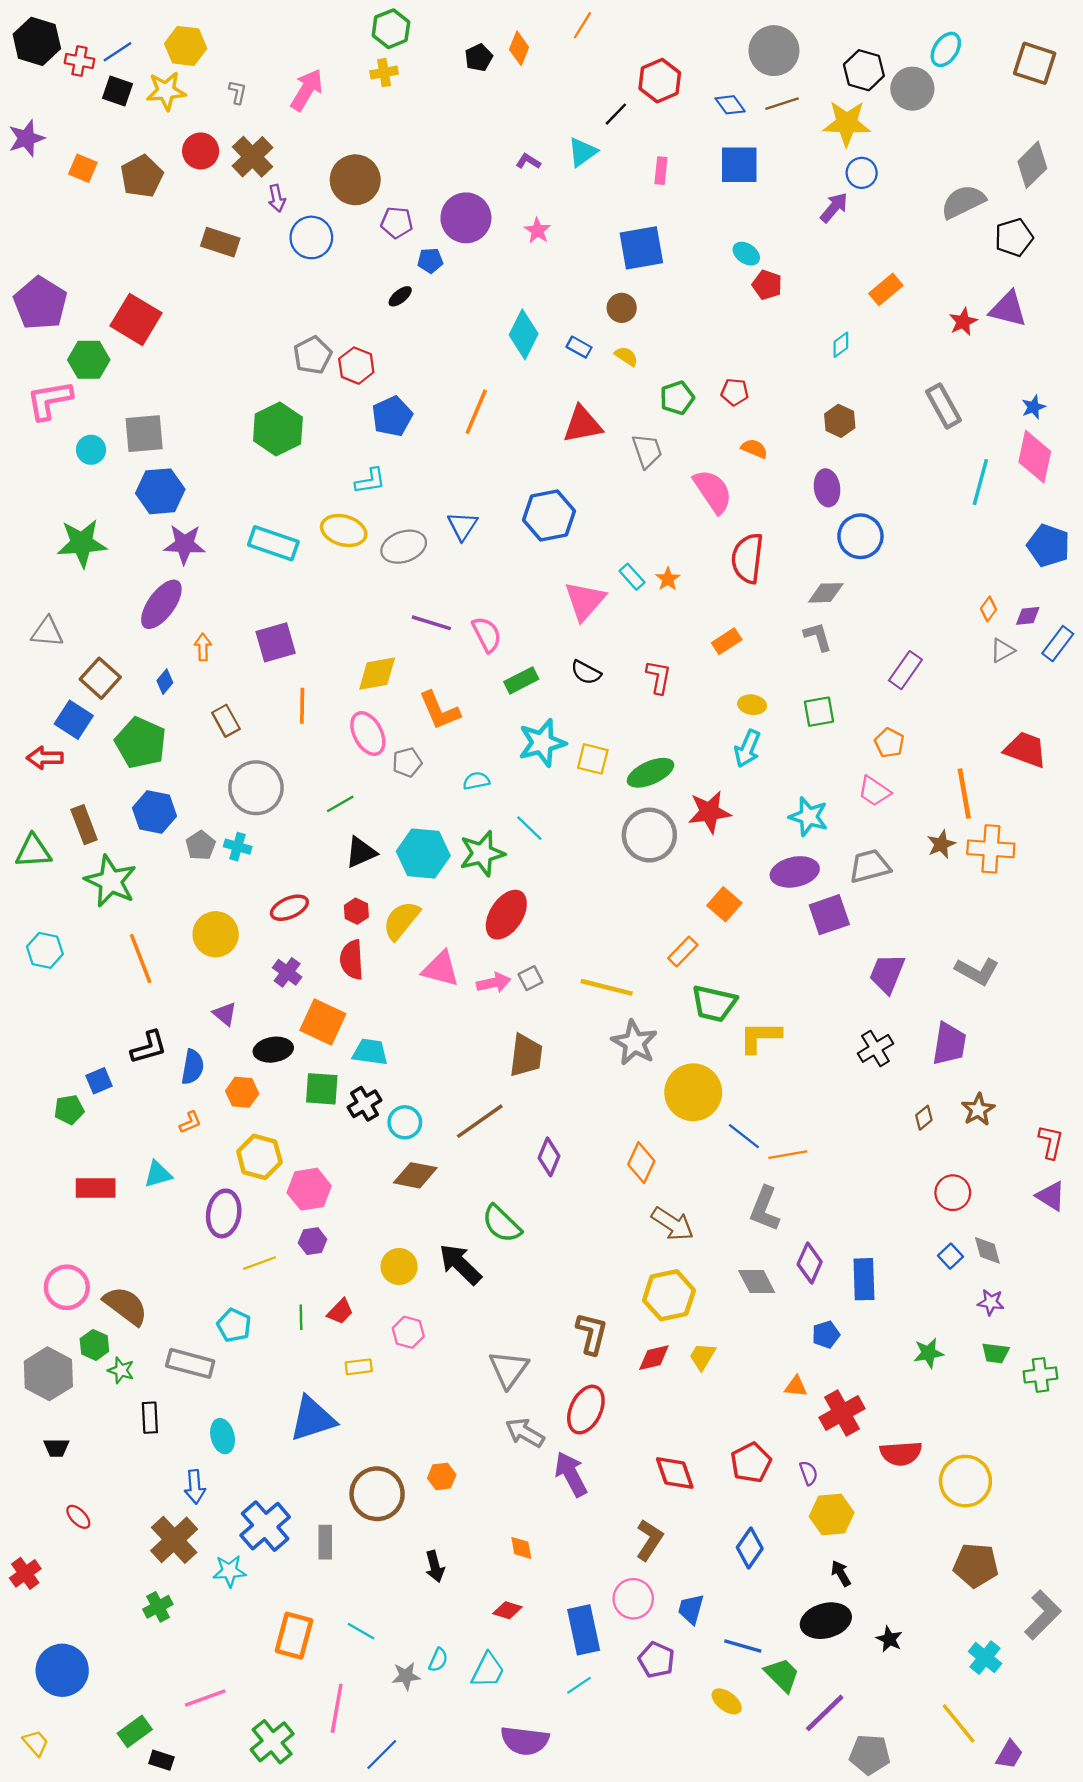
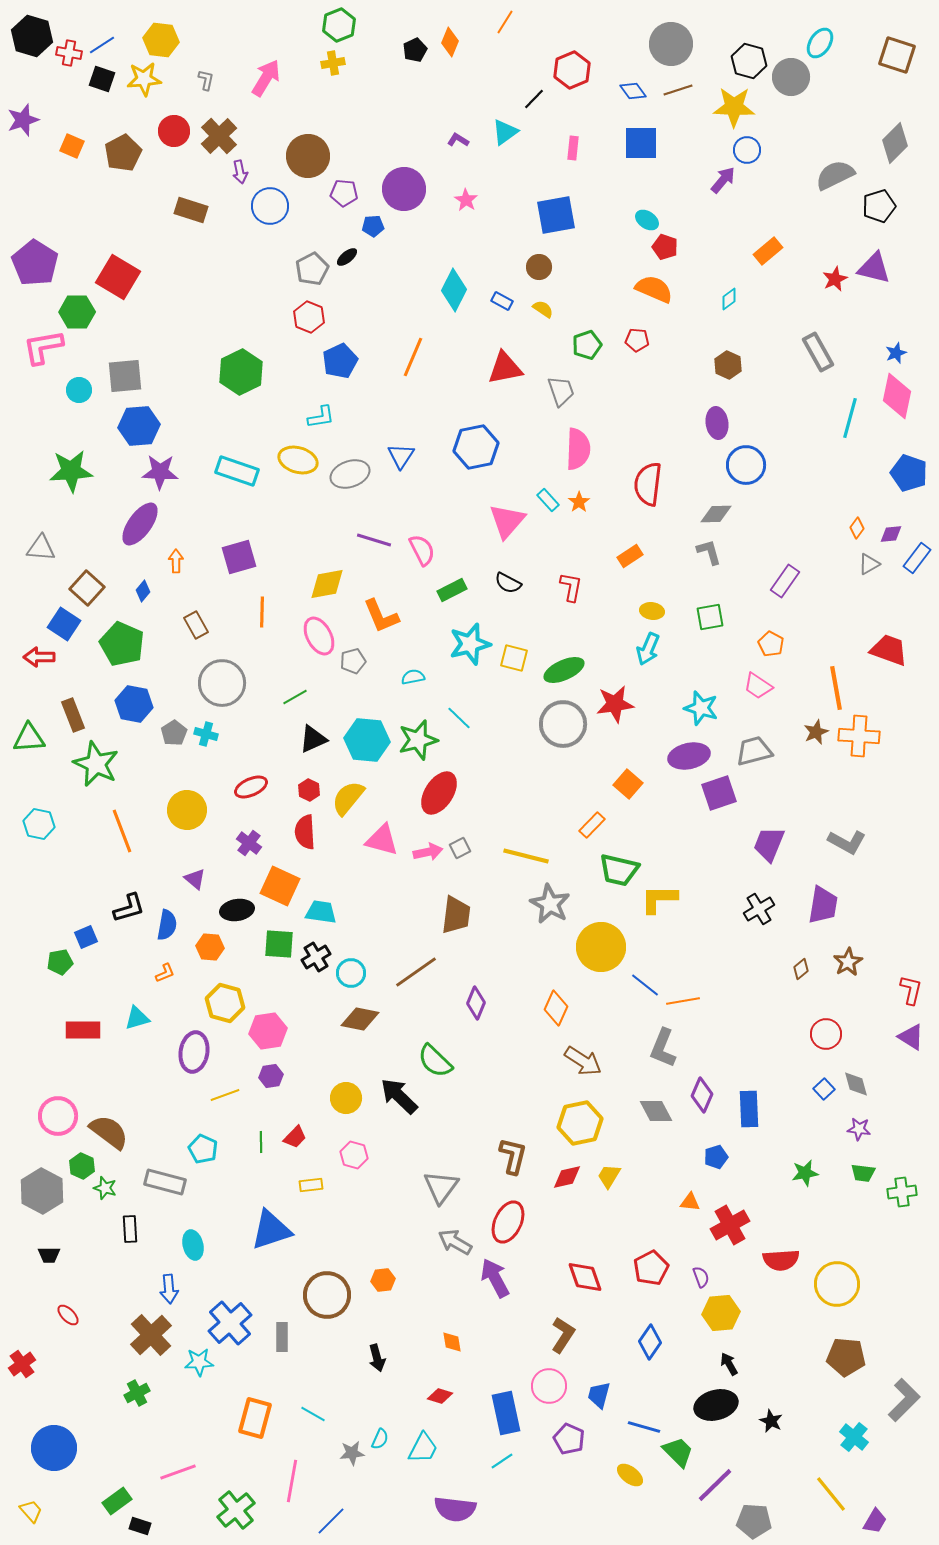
gray pentagon: (313, 355) -> (312, 269), moved
orange semicircle: (754, 449) -> (654, 289), moved, size x1.6
pink semicircle: (713, 491) -> (578, 449), moved, turned 36

